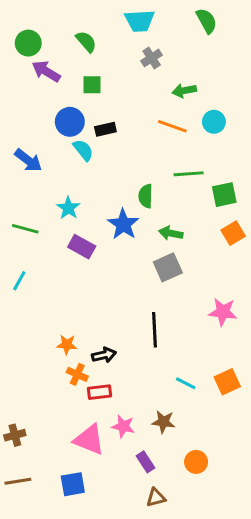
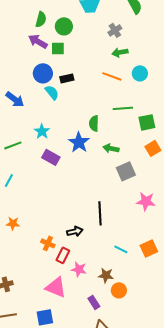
green semicircle: (86, 42) -> (41, 19), moved, turned 56
green circle: (28, 43) -> (64, 26), moved
gray cross: (152, 58) -> (115, 30), moved
purple arrow: (46, 71) -> (38, 41), moved
green line: (25, 229) -> (13, 145), turned -36
gray square: (168, 267) -> (126, 171), moved
orange star: (67, 345) -> (13, 223), moved
black arrow: (104, 355) -> (75, 231), moved
red rectangle: (100, 392) -> (63, 255), turned -56
pink star: (123, 426) -> (79, 269), moved
orange circle: (196, 462) -> (119, 290), moved

